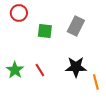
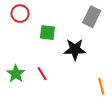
gray rectangle: (76, 26) -> (92, 17), moved
black star: (76, 67) -> (75, 49), moved

